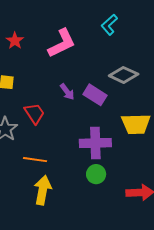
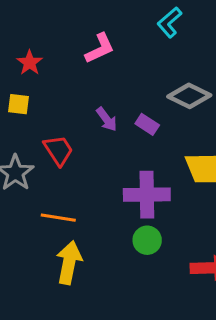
red star: (15, 41) -> (30, 63), moved
pink L-shape: (62, 43) -> (100, 48), size x0.7
purple rectangle: (95, 95) -> (147, 124), size x0.7

